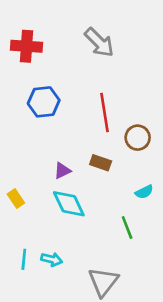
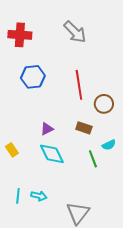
brown rectangle: (101, 163) -> (84, 128), moved
green line: (127, 228) -> (93, 159), moved

